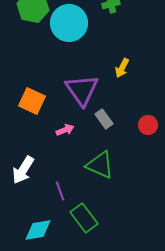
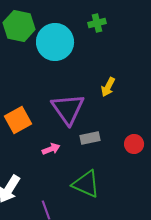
orange square: (32, 101) -> (18, 120), turned 36
gray rectangle: (104, 119) -> (90, 138), turned -66

